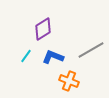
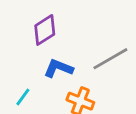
cyan line: (26, 56) -> (23, 97), moved

